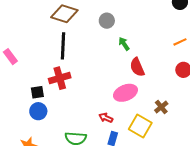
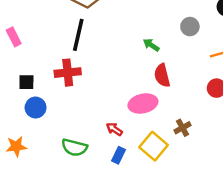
gray circle: (107, 21) -> (190, 27), moved
green arrow: (124, 44) -> (151, 45), turned -32
black square: (37, 92) -> (26, 82), moved

